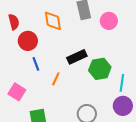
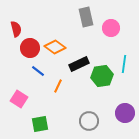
orange diamond: (53, 21) -> (55, 47), moved, turned -45
blue line: (36, 64) -> (38, 71), turned -32
cyan line: (122, 83) -> (124, 64), moved

